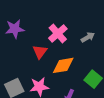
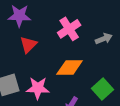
red triangle: (40, 52) -> (28, 45), moved

